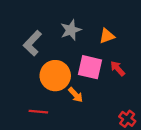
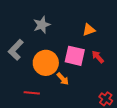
gray star: (71, 30) -> (42, 25), moved
gray L-shape: (32, 43) -> (16, 50), moved

